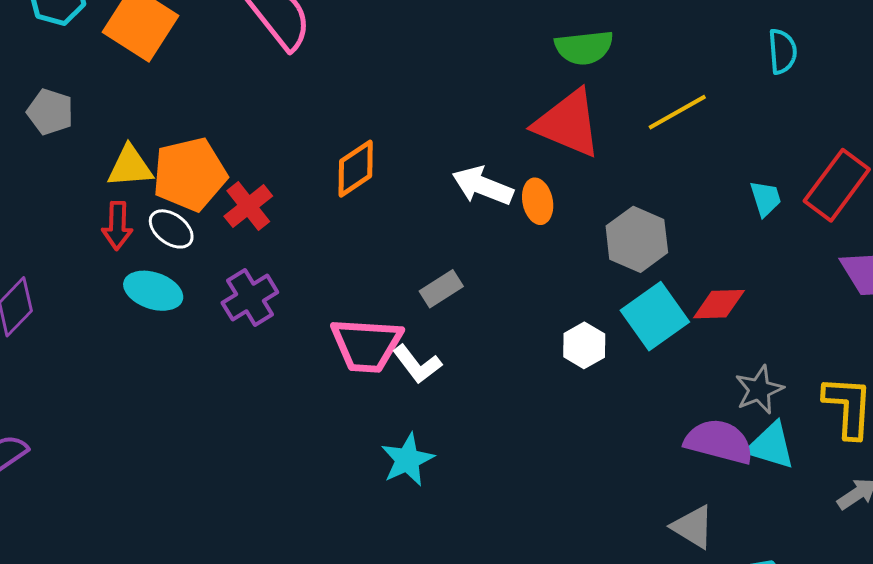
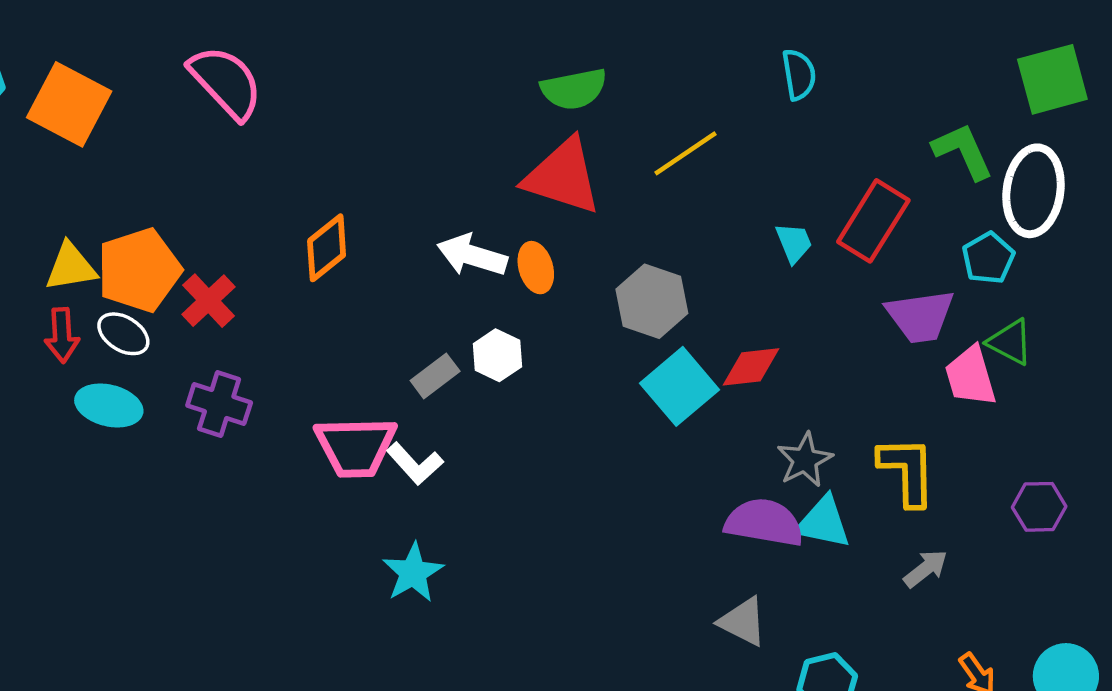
purple cross: (250, 297) -> (219, 404), turned -36
white hexagon: (584, 345) -> (497, 355), moved

